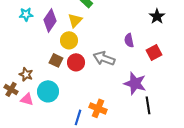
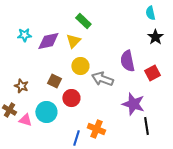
purple diamond: (50, 20) -> (48, 41), turned 45
yellow circle: (69, 40) -> (80, 66), moved
purple semicircle: (129, 40) -> (127, 61), size x1.5
red circle: (76, 62) -> (71, 98), moved
brown star: (26, 74) -> (21, 86), moved

